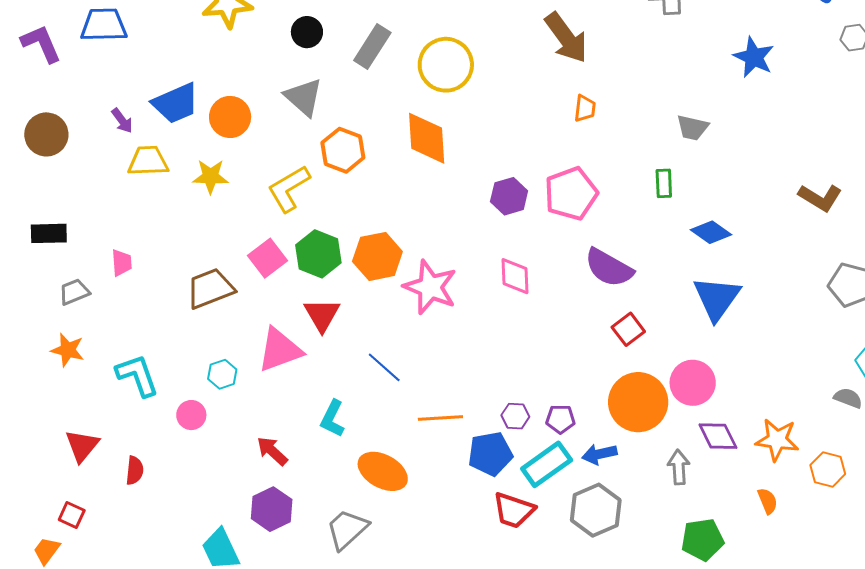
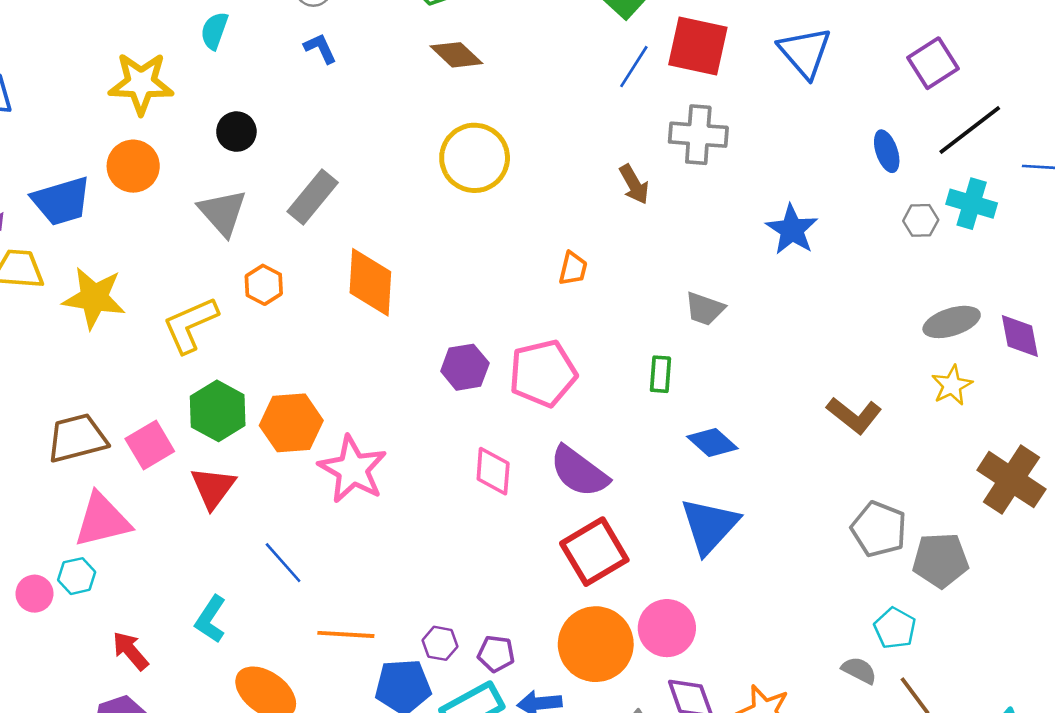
brown arrow: (566, 38) -> (634, 184), moved, size x0.6
gray rectangle: (372, 46) -> (313, 197), moved
yellow circle: (446, 65) -> (475, 158), moved
orange circle: (230, 117) -> (133, 166), moved
orange hexagon: (343, 150) -> (264, 285), size x0.7
yellow star: (210, 176) -> (94, 298), size x1.4
pink square: (267, 258) -> (150, 445), moved
pink diamond: (515, 276) -> (493, 471), moved
red square: (628, 329) -> (594, 552), size x1.6
pink triangle: (280, 350) -> (102, 520), moved
cyan hexagon: (222, 374) -> (77, 576), moved

